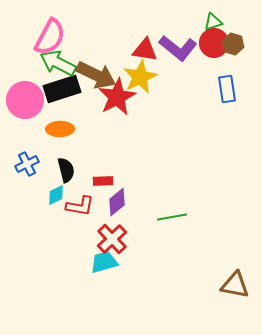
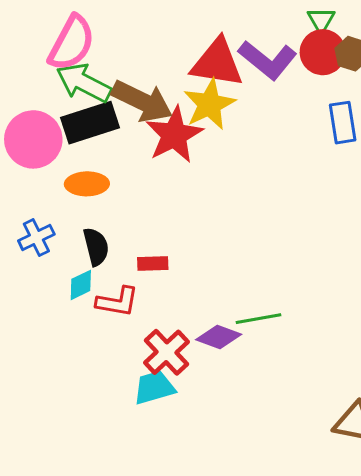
green triangle: (213, 22) -> (321, 20), turned -42
red triangle: (145, 50) -> (217, 63), size x1.4
purple diamond: (117, 202) -> (219, 337), moved, turned 60

